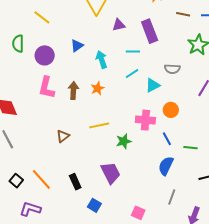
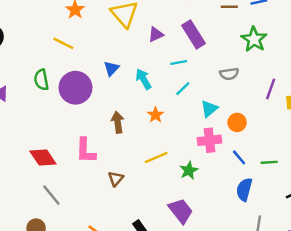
purple circle: (45, 55) -> (75, 88), size x1.4
cyan triangle: (153, 85) -> (209, 109), moved
pink L-shape: (47, 88) -> (86, 151), moved
orange star: (98, 88) -> (155, 115), moved

